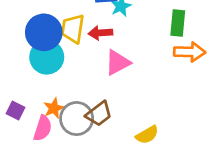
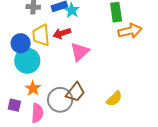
blue circle: (44, 32) -> (21, 43), size x0.7
orange star: (54, 108) -> (33, 88), moved

